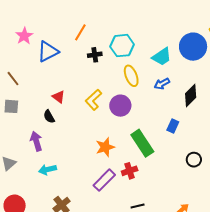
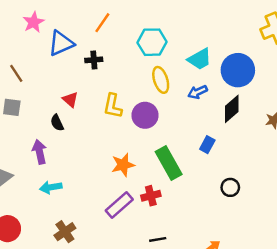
blue circle: (193, 47) -> (238, 70), moved
black cross: (95, 55) -> (94, 60), moved
yellow L-shape: (93, 100) -> (113, 106), turned -40

